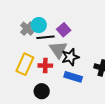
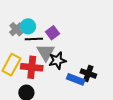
red cross: (45, 66) -> (32, 67), size x1.5
blue rectangle: (73, 77) -> (76, 79), moved

